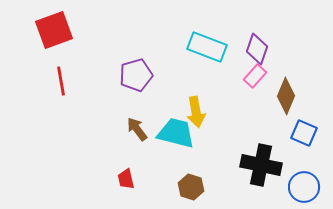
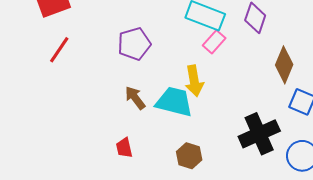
pink rectangle: (255, 76) -> (214, 42), moved
red line: (61, 81) -> (59, 50), turned 44
black cross: (261, 165) -> (259, 134), turned -36

